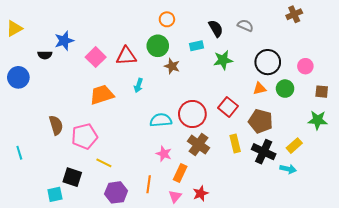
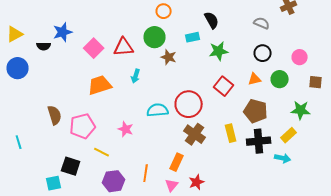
gray semicircle: (245, 25) -> (262, 23), moved
yellow triangle: (14, 29) -> (15, 34), moved
black circle: (268, 62) -> (263, 53), size x0.7
red square: (228, 107) -> (224, 86), moved
green star: (318, 120) -> (301, 110), moved
black cross: (264, 152) -> (259, 141), turned -30
pink star: (164, 154) -> (126, 129), moved

